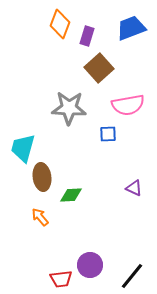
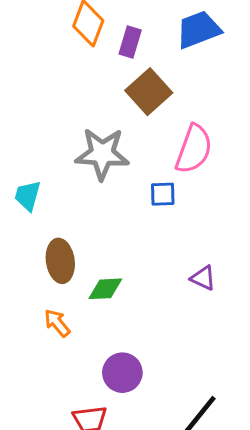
pink semicircle: (128, 105) -> (194, 149), turned -60
cyan trapezoid: (23, 148) -> (28, 196), moved, size x0.7
purple circle: (90, 265) -> (122, 373), moved

